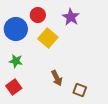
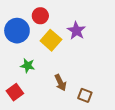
purple star: (71, 17) -> (76, 31), moved
green star: (16, 61) -> (28, 66), moved

